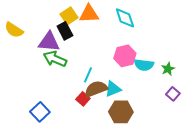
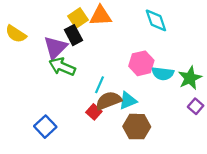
cyan diamond: (125, 18) -> (156, 20), moved
purple triangle: (49, 42) -> (55, 47), turned -50
green star: (168, 69) -> (190, 78), size x1.5

